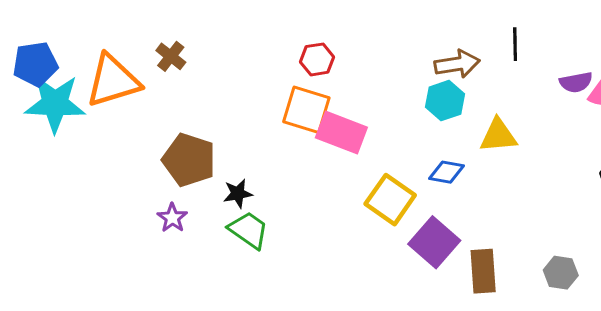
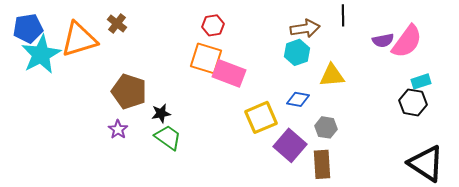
cyan star: (55, 104) -> (41, 54), turned -30
yellow square: (390, 200) -> (261, 117), turned 32
gray hexagon: (561, 273) -> (326, 127), moved

